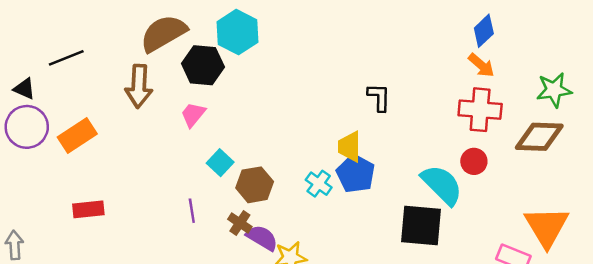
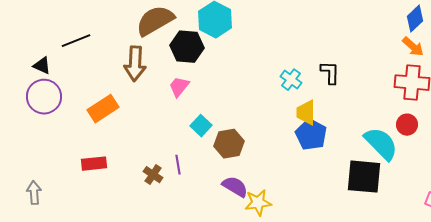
orange rectangle: (77, 136) -> (103, 109), moved
cyan cross: (319, 184) -> (291, 80), moved
brown cross: (240, 223) -> (153, 175), moved

